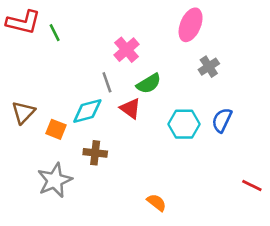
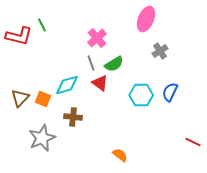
red L-shape: (23, 22) -> (19, 36), moved
gray line: (107, 82) -> (91, 63), moved
brown triangle: (23, 112) -> (20, 98), moved

